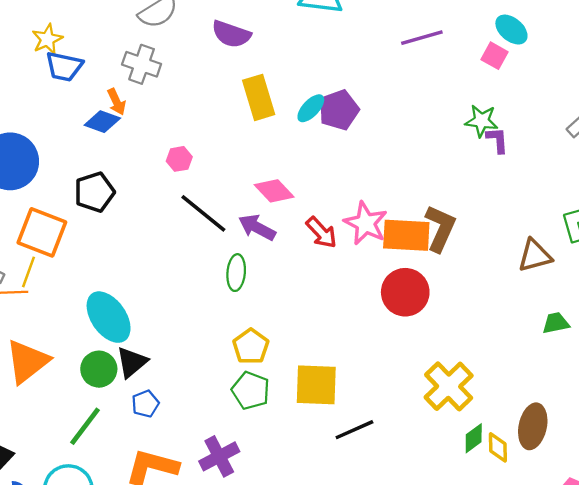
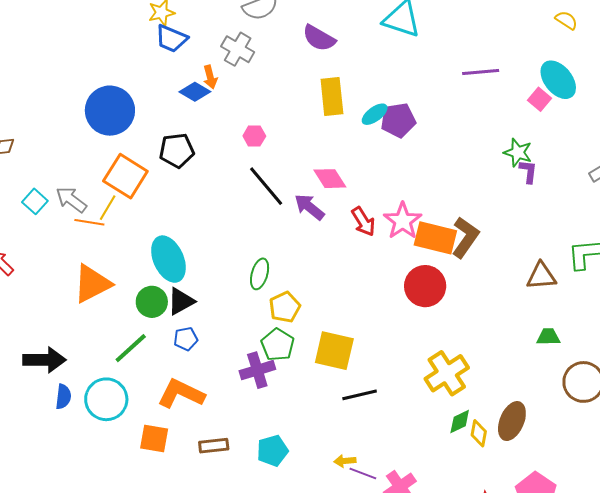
cyan ellipse: (511, 30) -> (558, 80), size x1.4
green ellipse: (236, 273) -> (260, 274), moved
purple cross: (219, 456) -> (257, 370), moved

